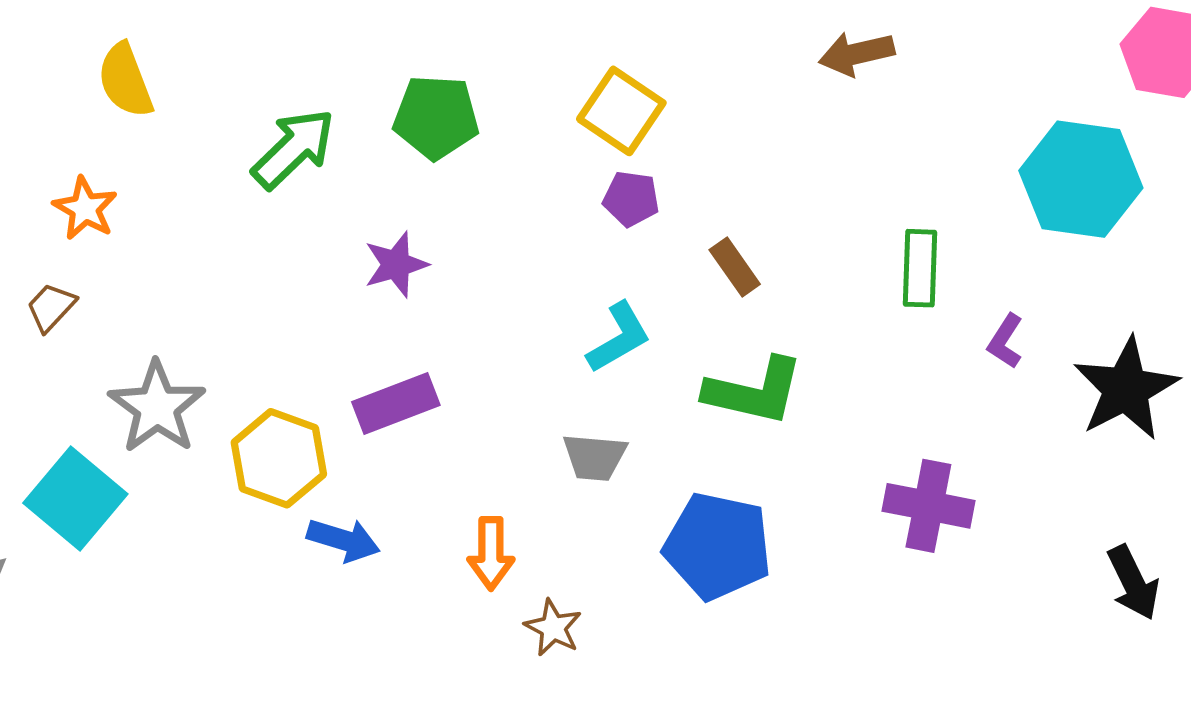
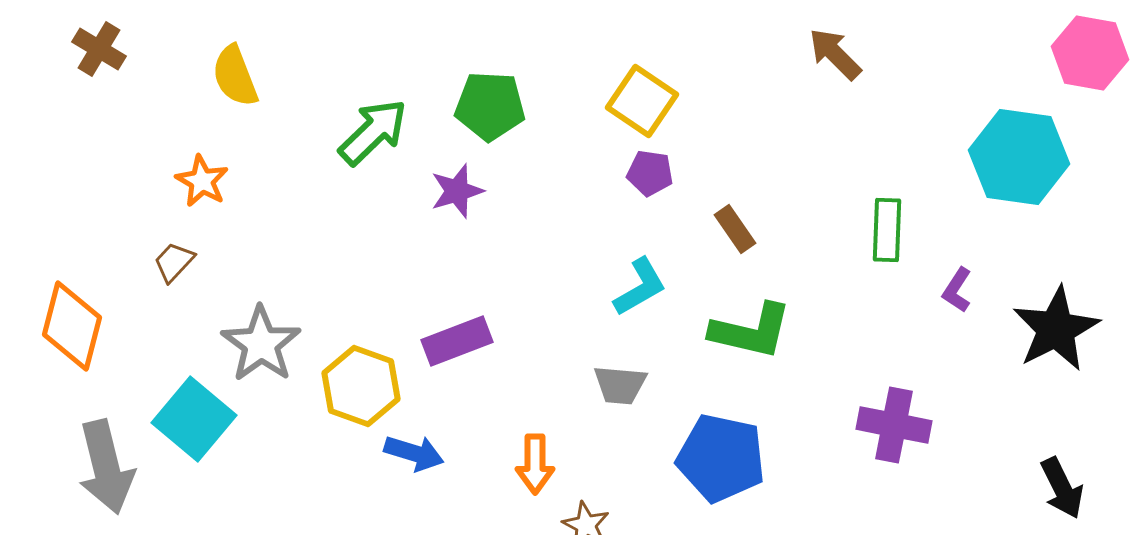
brown arrow: (857, 54) -> (835, 54), turned 58
purple star: (396, 265) -> (457, 191), moved

